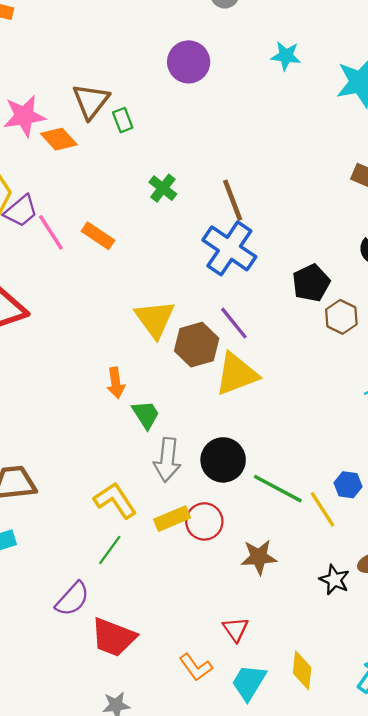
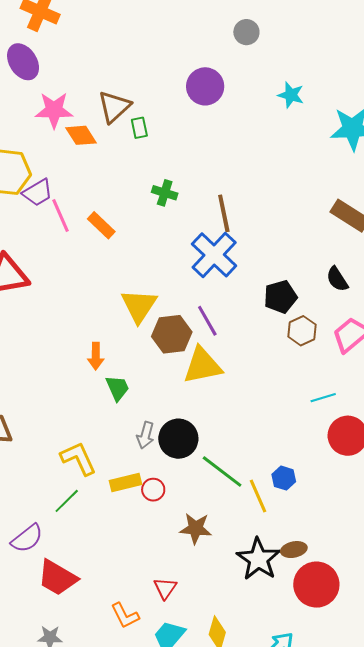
green cross: (163, 188) -> (165, 193), turned -30
gray arrow: (167, 460) -> (145, 435), moved, size x0.7
red circle: (204, 521) -> (153, 490), size x0.7
black star: (334, 580) -> (258, 559), size x1.6

